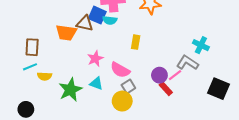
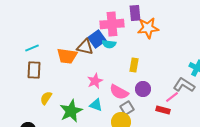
blue square: (97, 15) -> (97, 39), turned 30
cyan line: (30, 67) -> (32, 48), moved
purple circle: (159, 75) -> (143, 89), moved
yellow semicircle: (44, 76) -> (46, 98), turned 120
red rectangle: (166, 89) -> (163, 110), turned -32

